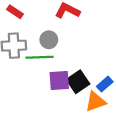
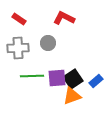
green line: (39, 57) -> (32, 76), moved
orange triangle: (95, 102) -> (72, 96), moved

